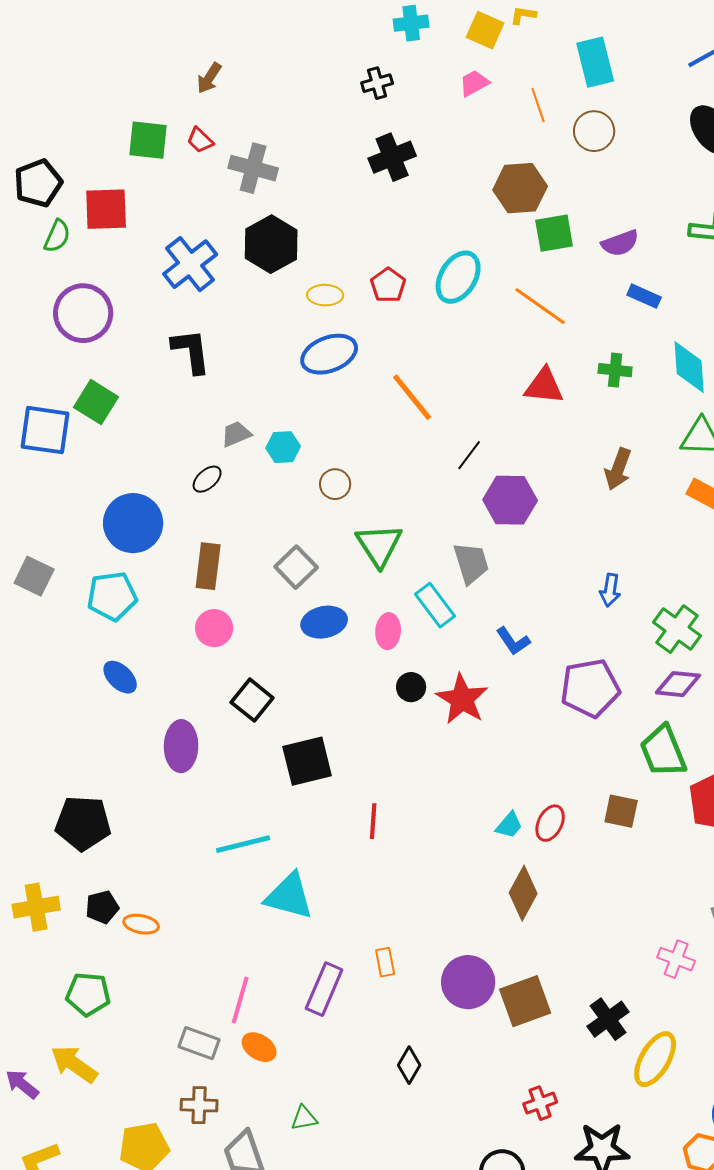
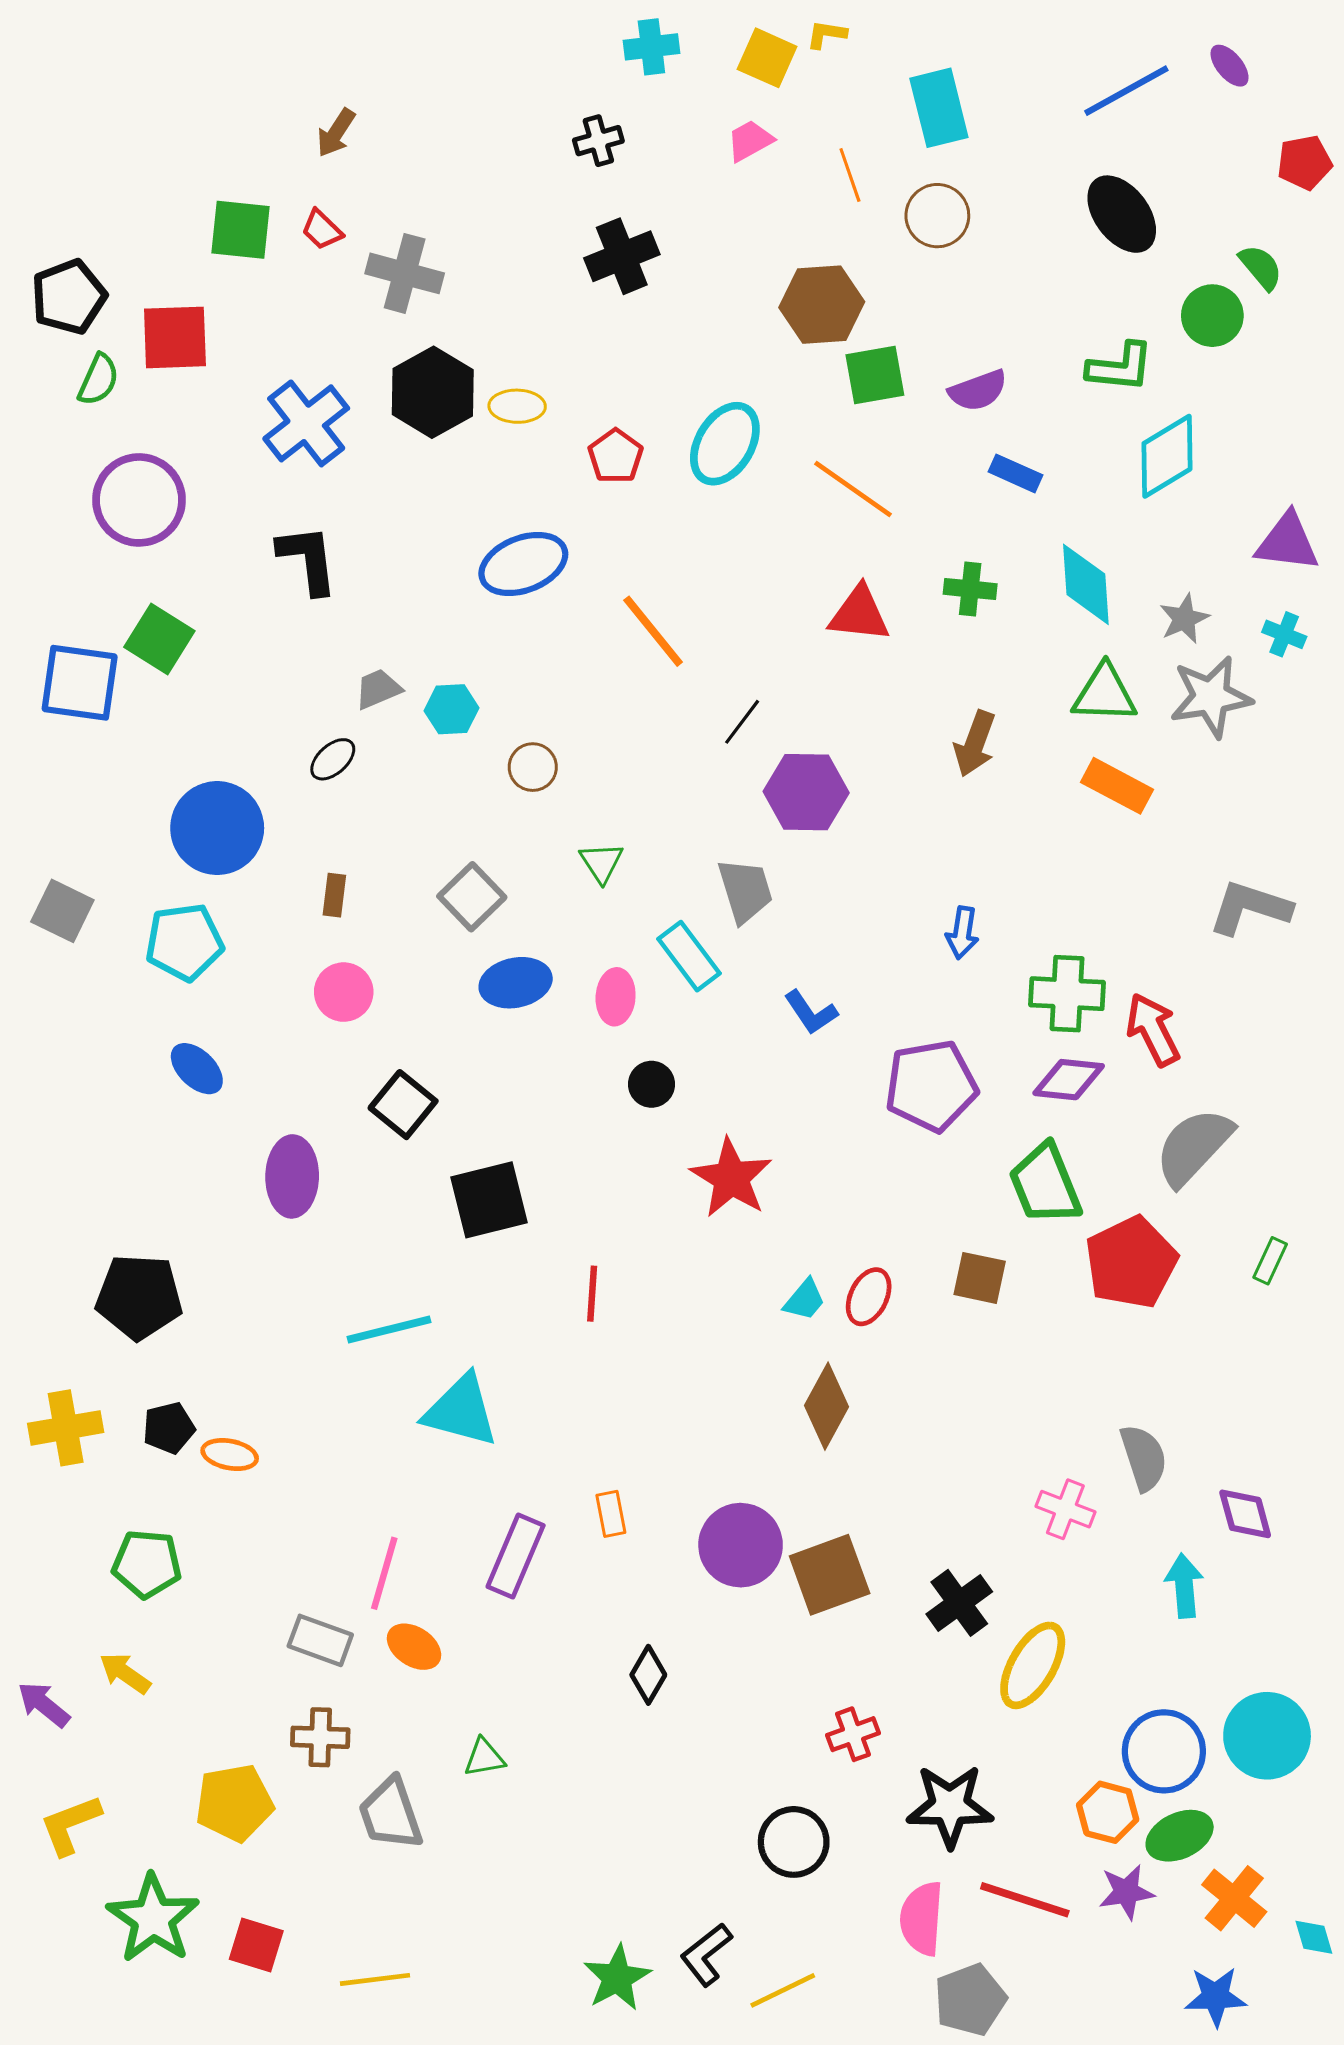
yellow ellipse: (325, 295) -> (517, 406), moved
green triangle: (379, 545) -> (601, 862), size x0.6
brown rectangle: (208, 566) -> (334, 895), size x0.6
green cross: (677, 629) -> (1067, 994), turned -33
red star: (462, 699) -> (731, 1178), moved
yellow arrow: (74, 1064) -> (125, 1673), size x0.7

